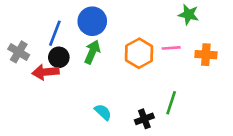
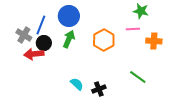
pink line: (171, 48) -> (133, 29), moved
gray cross: (19, 52) -> (24, 35), moved
green line: (171, 103) -> (138, 77), moved, turned -72
black cross: (144, 119) -> (99, 89), moved

